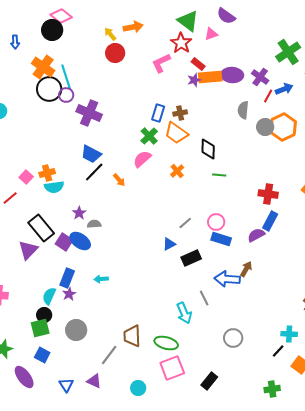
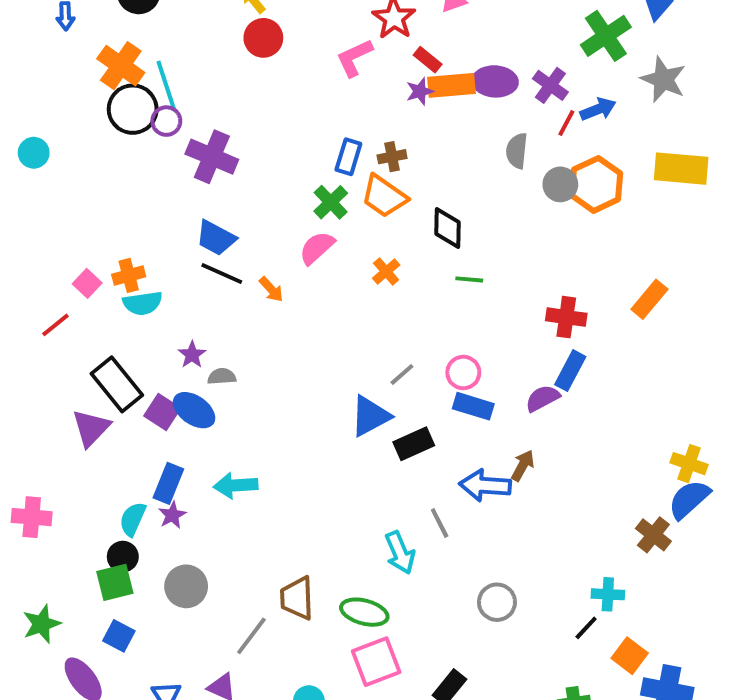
black line: (94, 172) -> (222, 274), turned 70
blue triangle: (169, 244) -> (370, 416), size x1.6
cyan arrow: (101, 279) -> (236, 485), size x1.5

